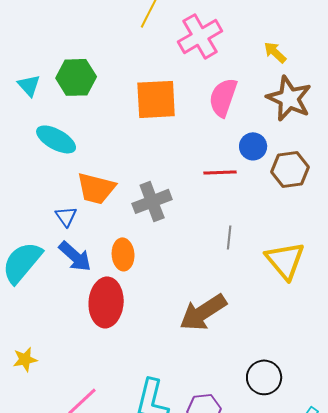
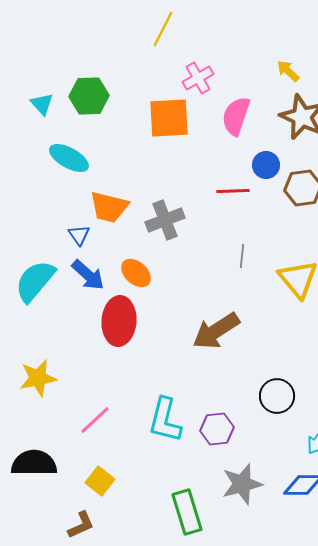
pink cross: (200, 36) -> (198, 78), moved, size x0.7
orange ellipse: (123, 254) -> (136, 273), turned -44
yellow star: (25, 359) -> (38, 378), size x1.5

